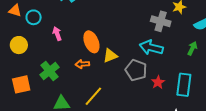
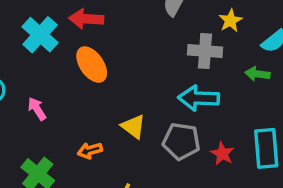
orange ellipse: (91, 42) -> (92, 65), moved
green arrow: (192, 48) -> (257, 74), moved, turned -96
yellow triangle: (110, 56) -> (133, 126), turned -49

